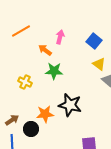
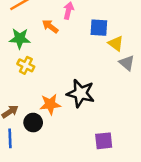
blue square: (94, 41) -> (99, 28), moved, turned -35
green star: (54, 71) -> (20, 39), moved

